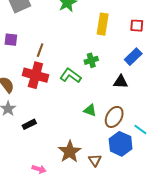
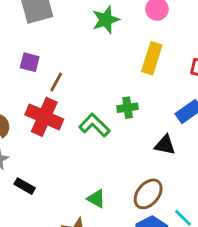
purple square: (11, 40) -> (30, 62), moved
green triangle: (90, 110) -> (96, 199), moved
black rectangle: (29, 124) -> (25, 186), turned 48

